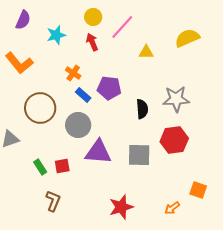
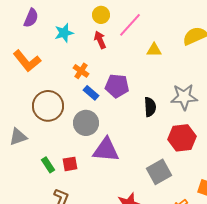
gray square: (139, 155) -> (159, 172), moved, turned -30

